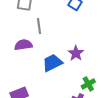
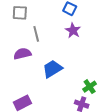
purple star: (76, 53) -> (73, 30), moved

